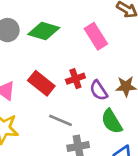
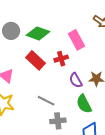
red cross: (75, 79) -> (61, 59), moved
red rectangle: (41, 83) -> (36, 60), moved

